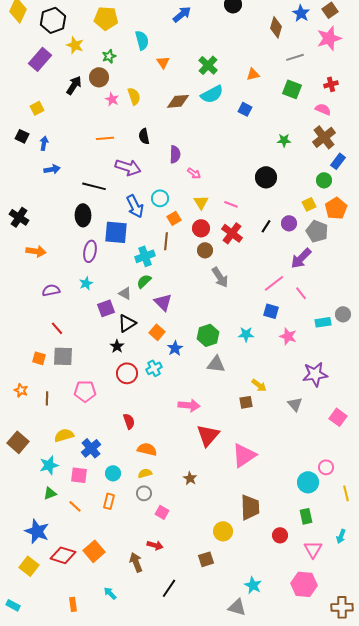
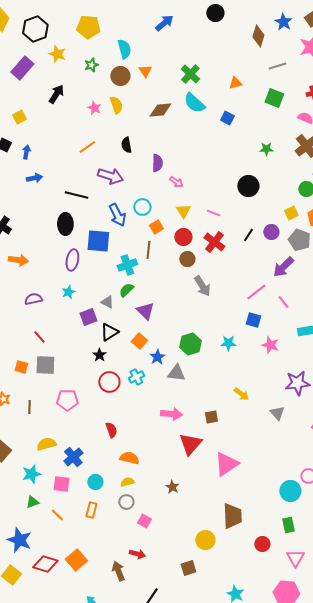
brown circle: (99, 77) -> (120, 76), moved
cyan semicircle: (212, 94) -> (194, 103), turned 70
orange line: (105, 138) -> (87, 147), turned -30
gray triangle: (216, 364) -> (176, 373), moved
brown square: (246, 402) -> (211, 417), moved

